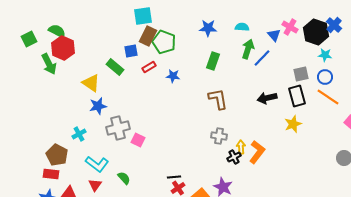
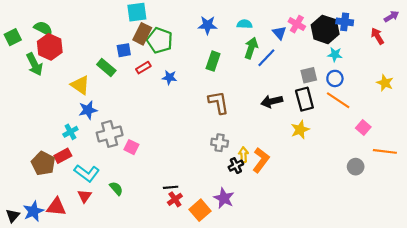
blue cross: (334, 25) -> (345, 22), turned -35
cyan cross: (79, 134) -> (70, 132), moved
red rectangle: (51, 174) -> (63, 156), moved, turned -35

